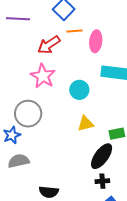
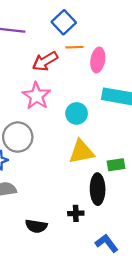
yellow triangle: (85, 124) -> (81, 152), size x1.4
black ellipse: (102, 156) -> (98, 189), turned -40
black cross: (102, 181) -> (76, 213), moved

